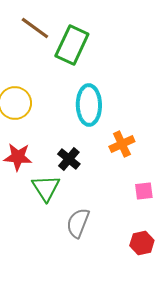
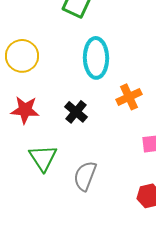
green triangle: (46, 188) -> (43, 158), moved

